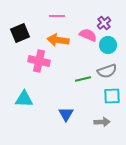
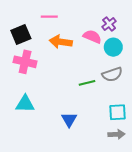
pink line: (57, 16) -> (49, 17), moved
pink cross: (39, 61) -> (25, 62), moved
cyan square: (112, 96) -> (117, 112), moved
gray arrow: (102, 122) -> (116, 134), moved

